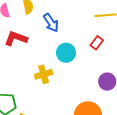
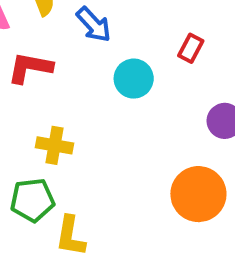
yellow cross: (44, 74) -> (55, 145), moved, turned 36

